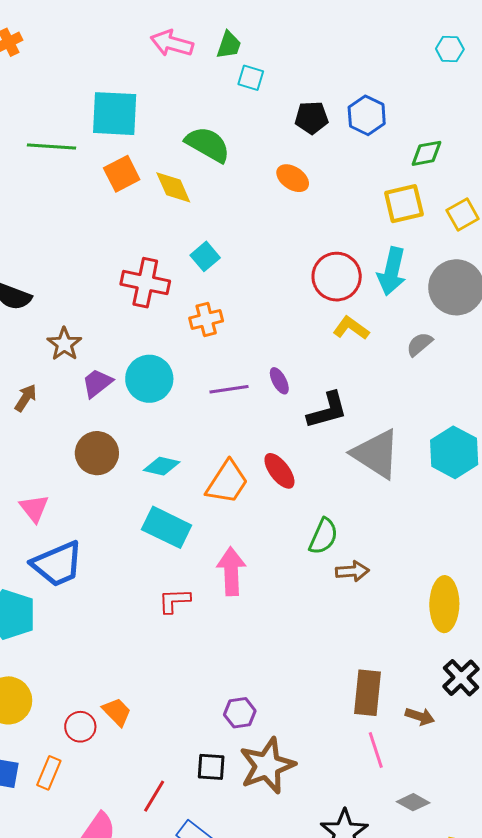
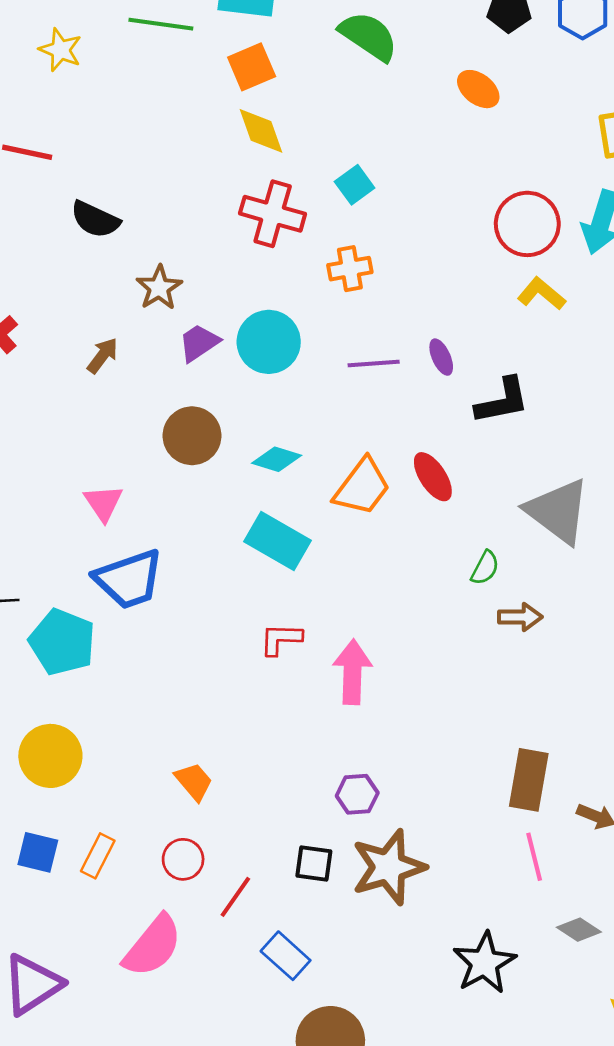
yellow diamond: (173, 187) -> (261, 131), moved
gray triangle: (376, 454) -> (558, 511), moved
green semicircle: (323, 536) -> (485, 568), size x0.7
pink arrow: (231, 571) -> (352, 672), moved
red circle: (80, 727) -> (183, 859), moved

